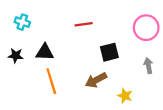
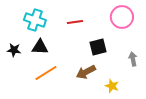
cyan cross: (22, 22) -> (35, 20), moved, size x1.5
pink circle: (146, 28) -> (122, 17), moved
orange line: (51, 81) -> (46, 73), turned 75

